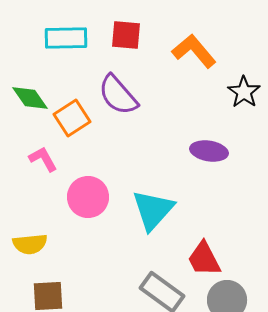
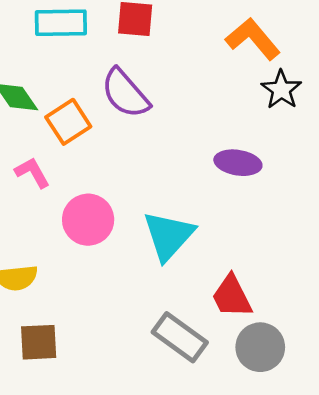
orange L-shape: (194, 51) -> (253, 39), moved

